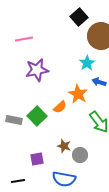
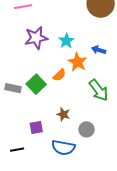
cyan star: (87, 63) -> (66, 41), moved
gray circle: (80, 155) -> (87, 129), moved

